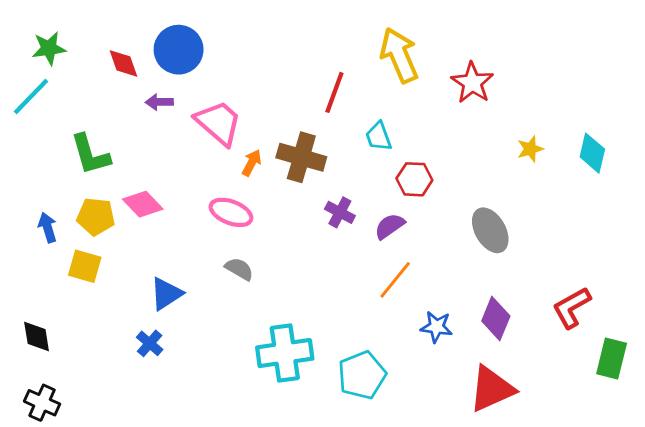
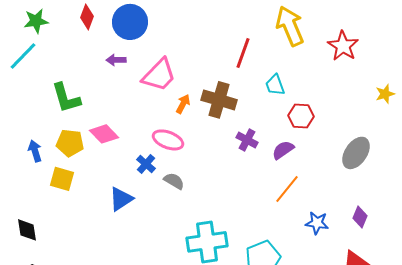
red diamond: (123, 63) -> (87, 17), moved, turned 40
pink trapezoid: (219, 123) -> (159, 75), turned 93
gray ellipse: (490, 230) -> (356, 153), turned 64
purple diamond: (496, 319) -> (360, 217), size x0.7
blue cross: (150, 343) -> (146, 164), moved

